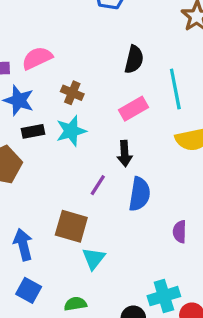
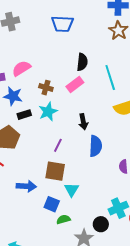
pink rectangle: (133, 109) -> (75, 85), moved
purple line: (98, 185) -> (58, 145), moved
blue arrow: (23, 245) -> (26, 186), turned 114
blue square: (29, 290) -> (52, 204), moved

